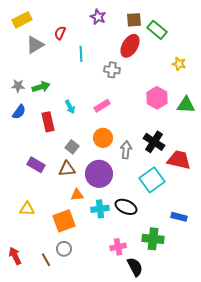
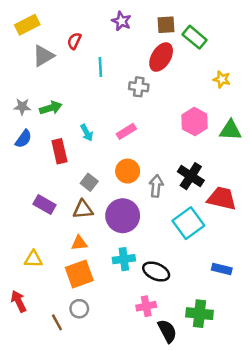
orange triangle: (77, 195) -> (79, 243), moved
black ellipse: (126, 207) -> (156, 271), moved
green cross: (153, 239) -> (200, 314), moved
red arrow: (15, 256) -> (19, 301), moved

